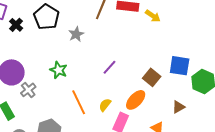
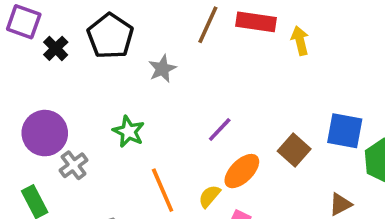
yellow arrow: (153, 16) -> (300, 41), turned -140
orange ellipse: (136, 100) -> (242, 171), moved

